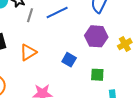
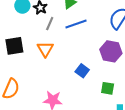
orange triangle: (28, 52) -> (45, 49), moved, turned -36

